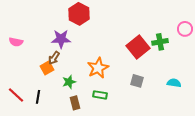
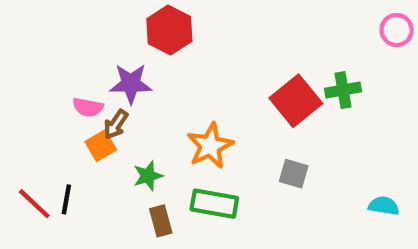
pink circle: (185, 29) -> (397, 30), moved
pink semicircle: (16, 42) -> (88, 107), moved
cyan semicircle: (174, 83) -> (384, 206), moved
green rectangle: (100, 95) -> (214, 204), size x1.5
black line: (38, 97) -> (66, 199), moved

